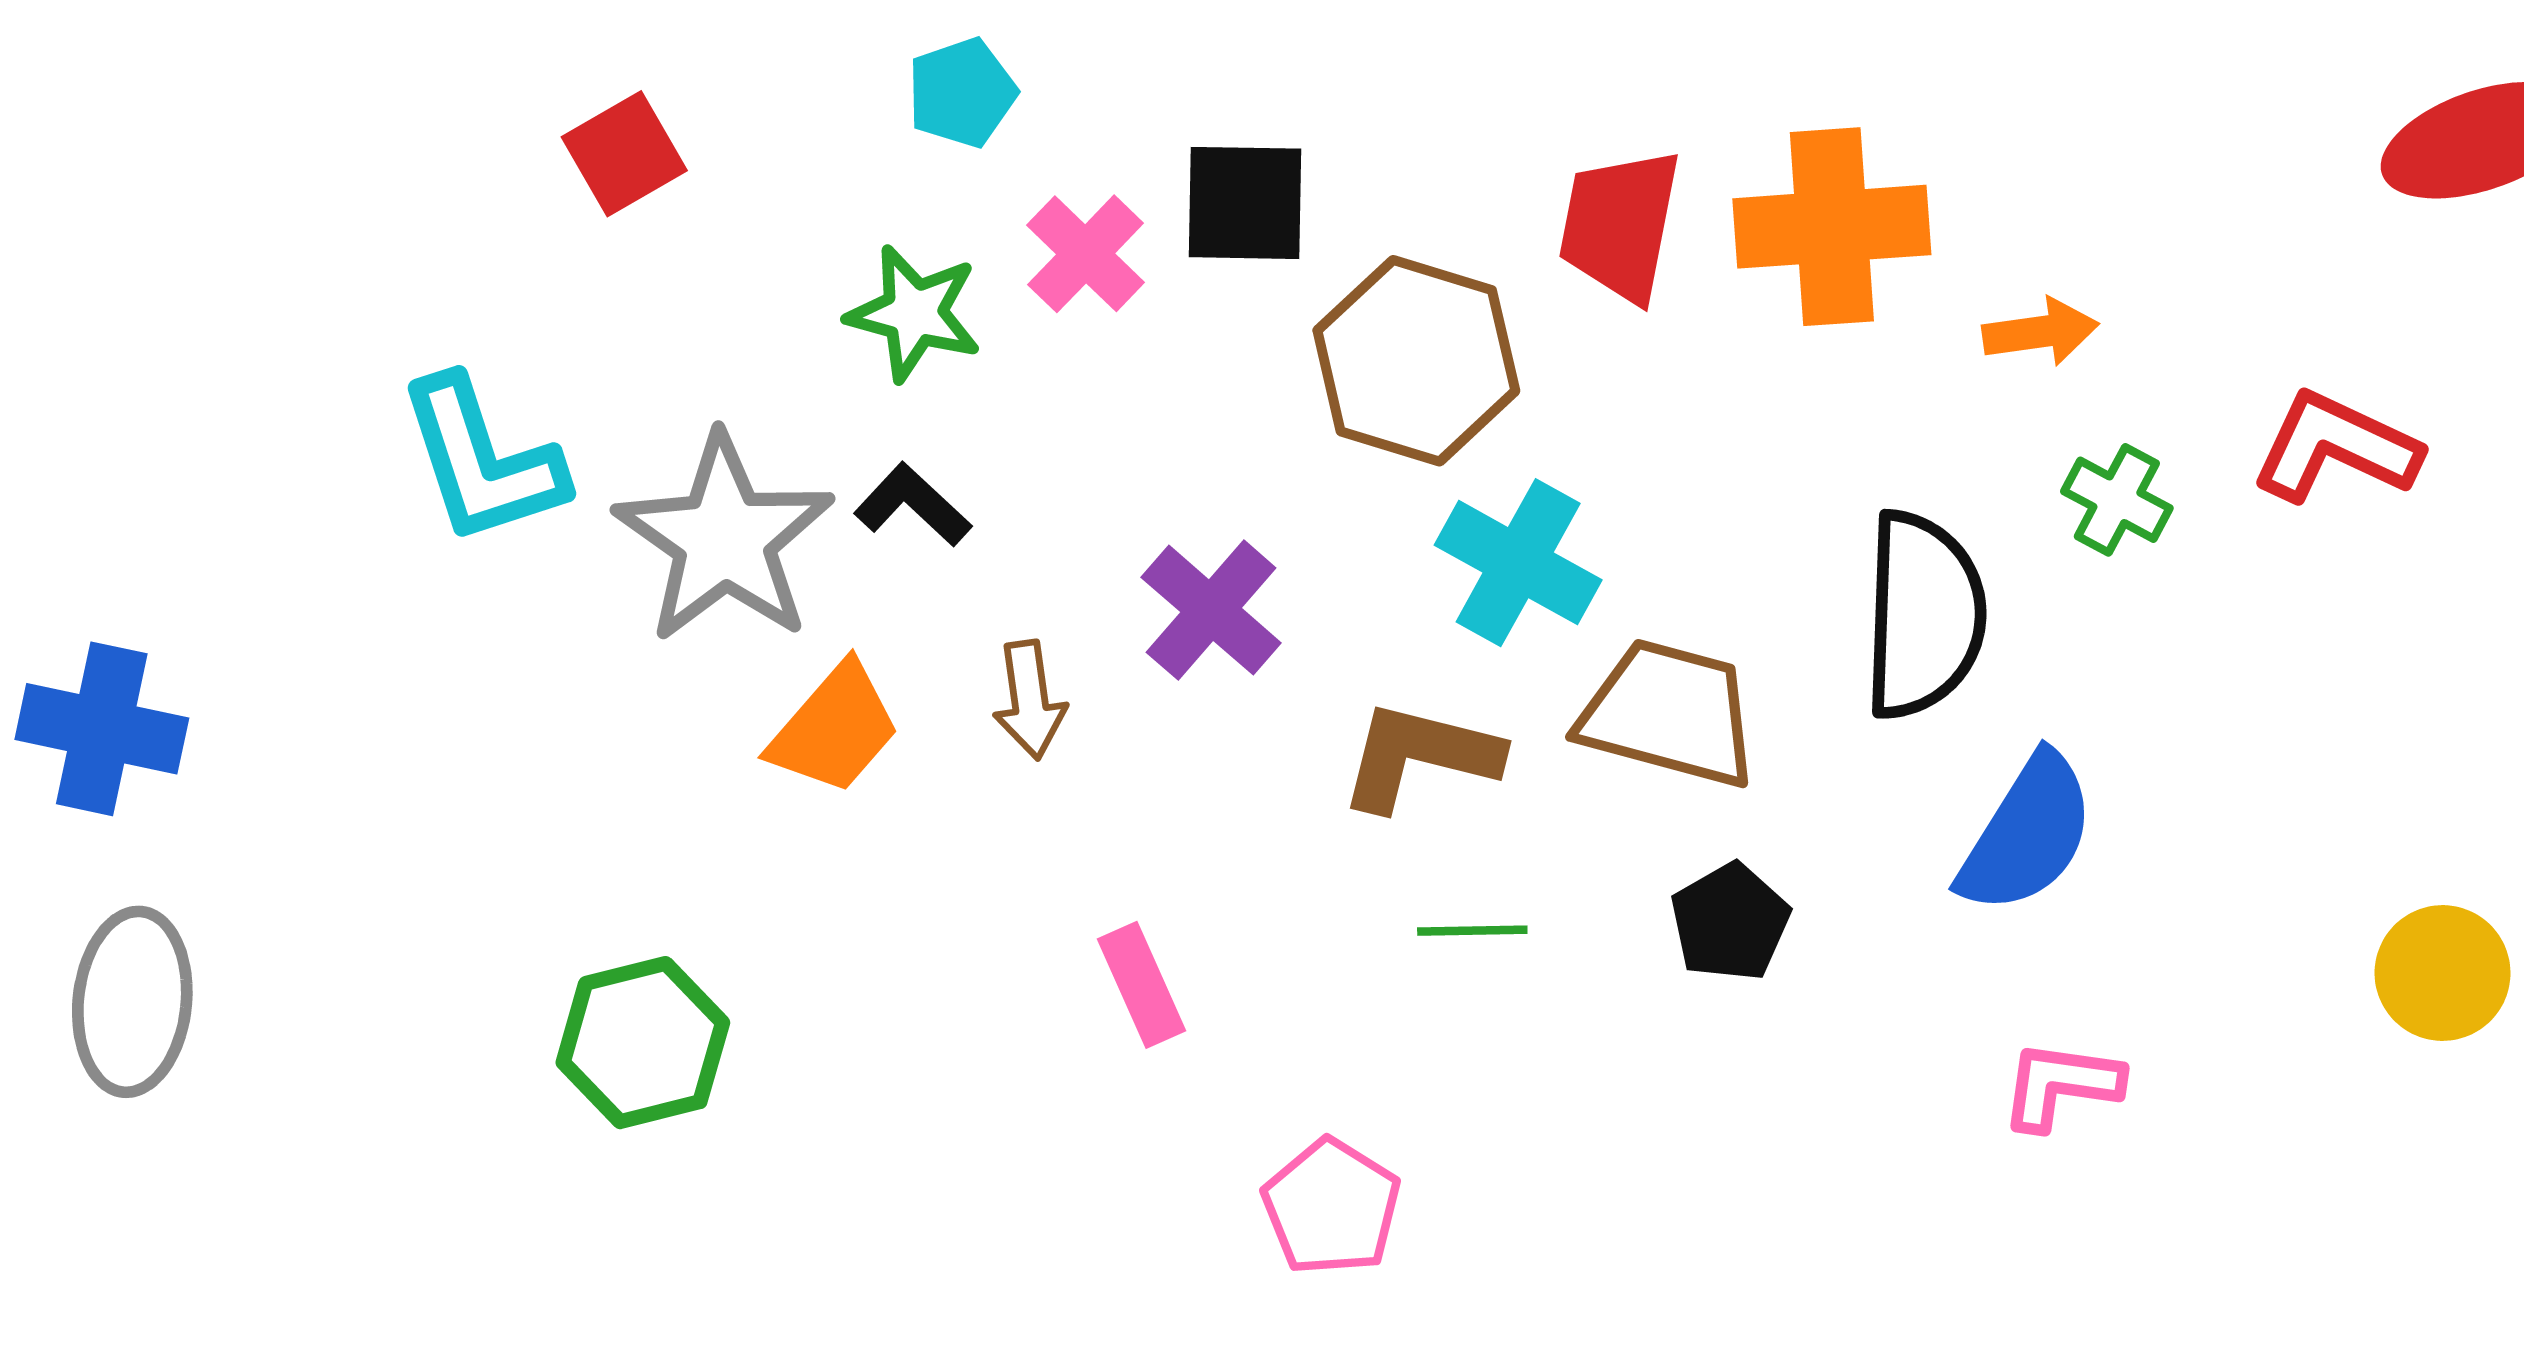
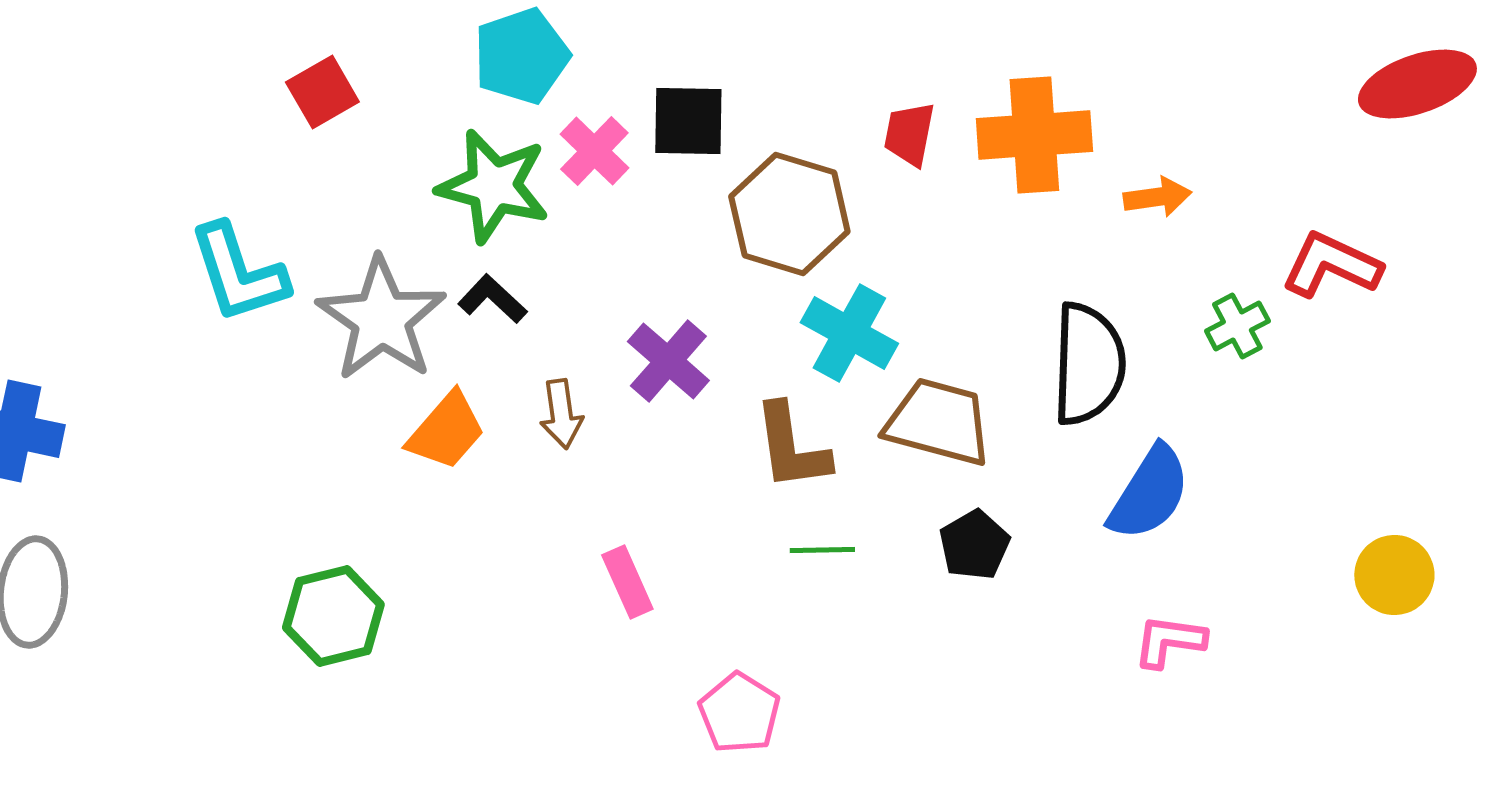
cyan pentagon: (962, 93) -> (521, 56), size x1.5
red trapezoid: (1620, 225) -> (909, 134), size x0.7
green star: (914, 313) -> (493, 186), size x1.4
green cross: (2117, 500) -> (1237, 326), moved, turned 34
brown L-shape: (1420, 756) -> (791, 447), turned -112

